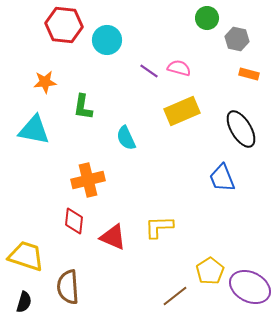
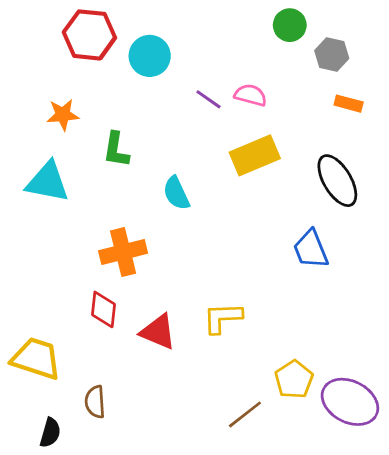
brown semicircle: (68, 287) -> (95, 402), size x0.7
black semicircle: (24, 302) -> (50, 433), moved

